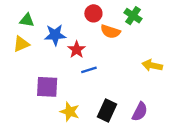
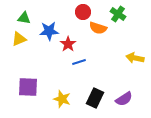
purple square: (47, 87) -> (28, 87), moved
purple semicircle: (140, 112) -> (124, 99), turned 30

